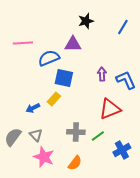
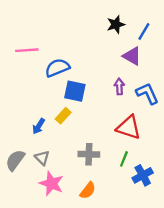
black star: (86, 21) -> (116, 24), moved
purple triangle: (73, 44) -> (132, 56), moved, turned 30
blue arrow: (33, 108) -> (39, 126), turned -32
red triangle: (110, 109) -> (129, 127), turned 40
green line: (98, 136) -> (124, 159), moved, turned -32

